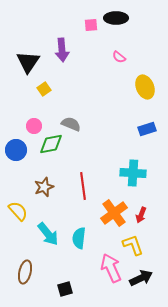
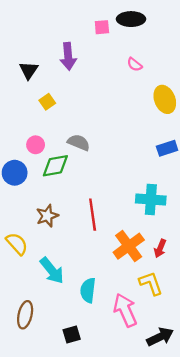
black triangle: (28, 62) -> (29, 70), size x0.7
cyan semicircle: (79, 238) -> (88, 290), moved
black arrow: (141, 278) -> (160, 337), moved

